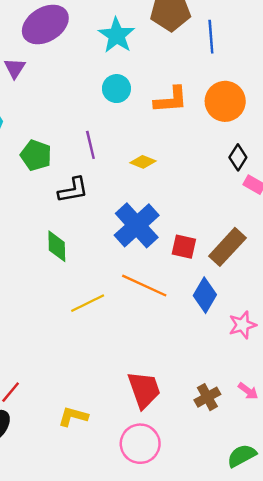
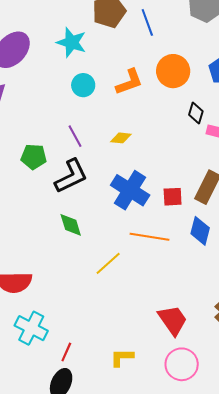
black L-shape: (73, 190) -> (71, 176), size x1.4

